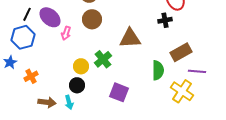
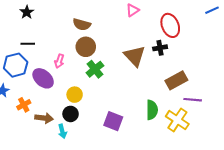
black line: (27, 14) -> (28, 44), moved, turned 64
purple ellipse: (50, 17) -> (43, 78), moved
brown triangle: (130, 38) -> (135, 56), moved, turned 50
green cross: (103, 59) -> (95, 69), moved
green semicircle: (158, 70) -> (152, 110), moved
brown arrow: (47, 102) -> (44, 118), moved

